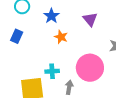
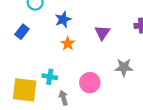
pink circle: (90, 68) -> (90, 83), size x0.7
gray arrow: (69, 87) -> (63, 98), turned -40

